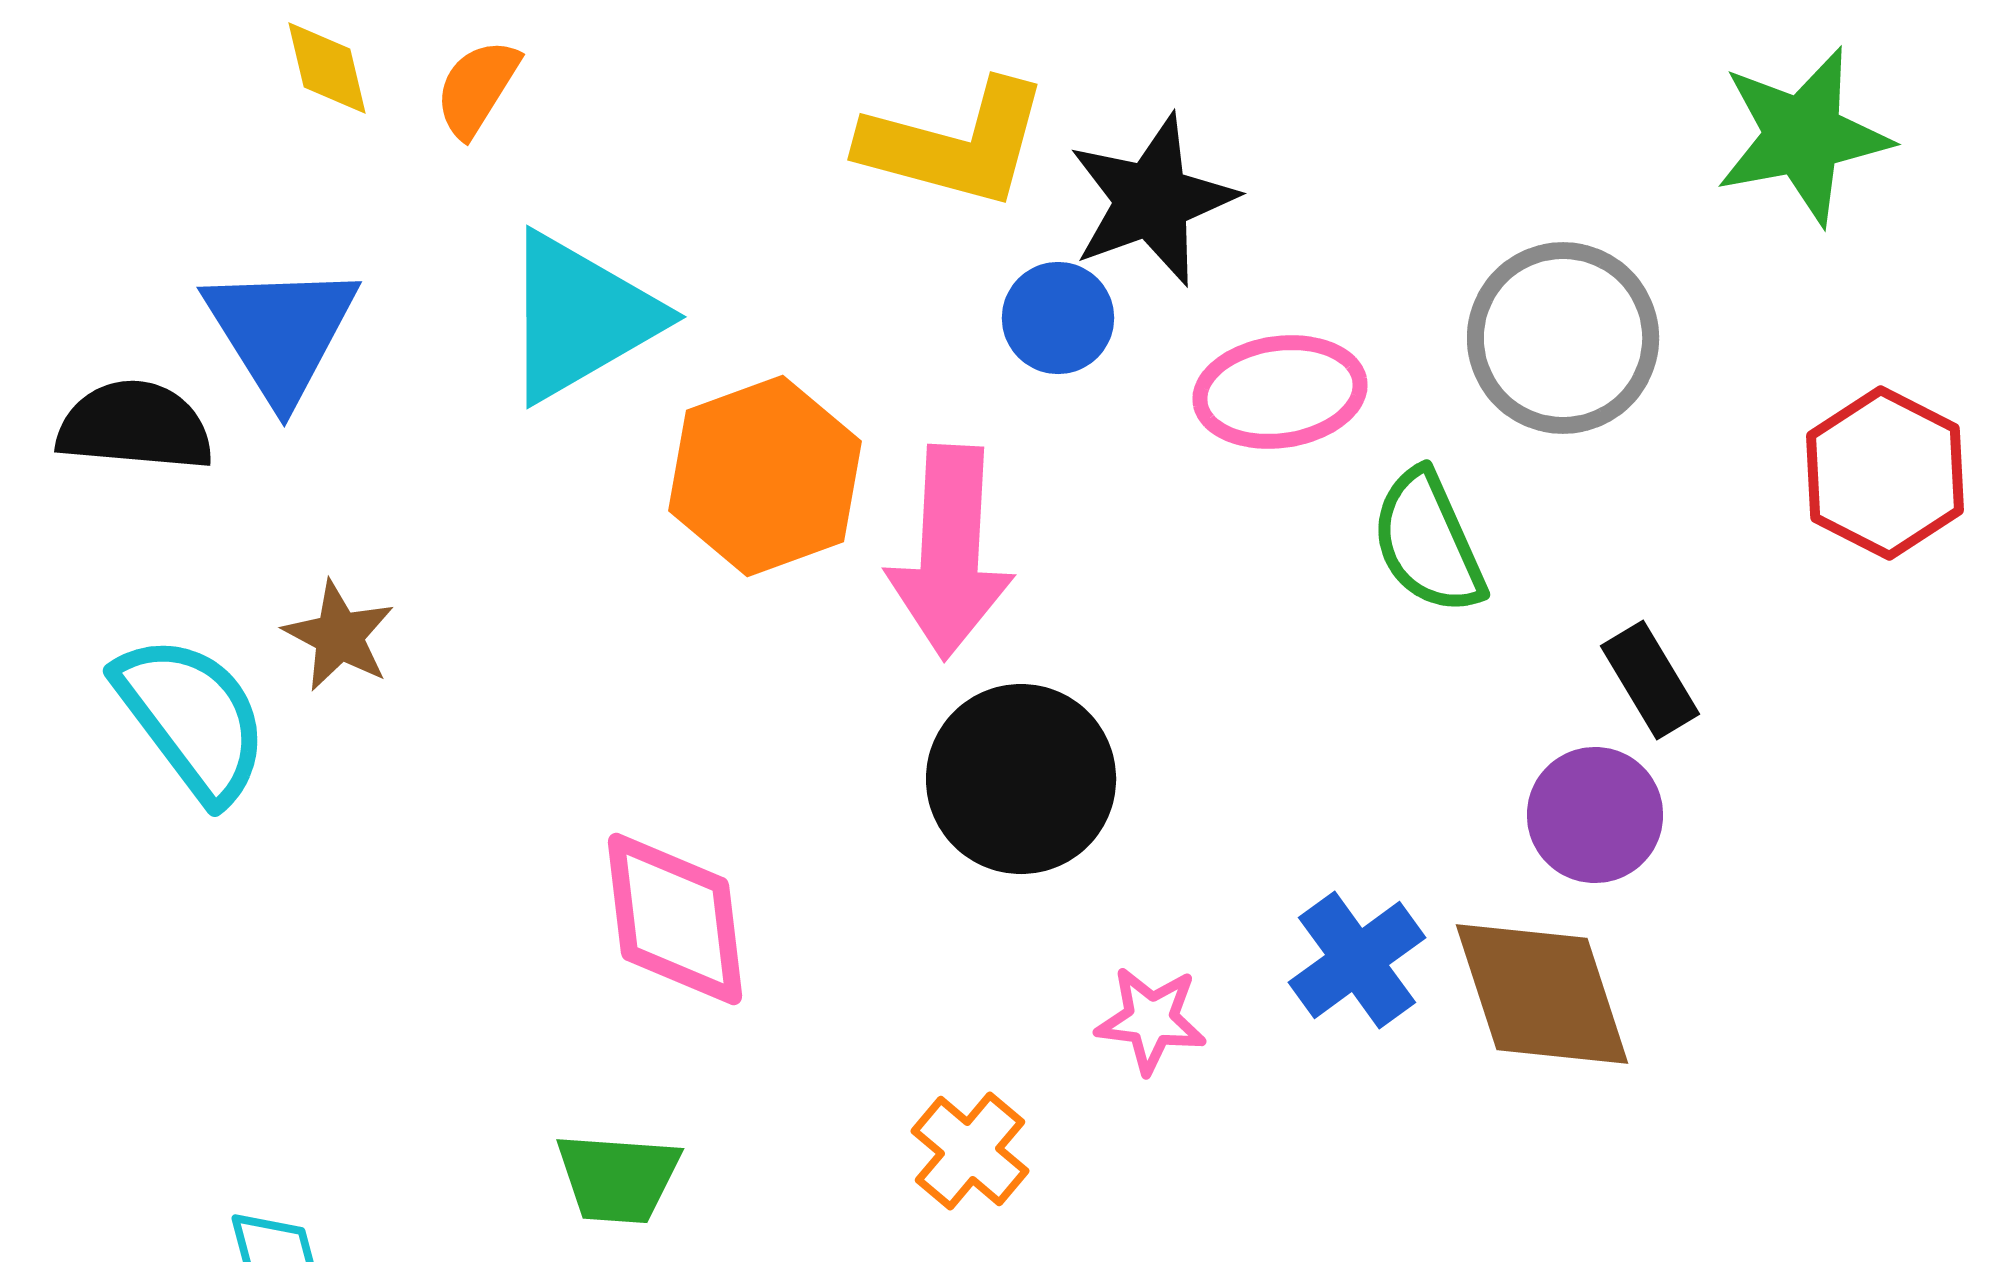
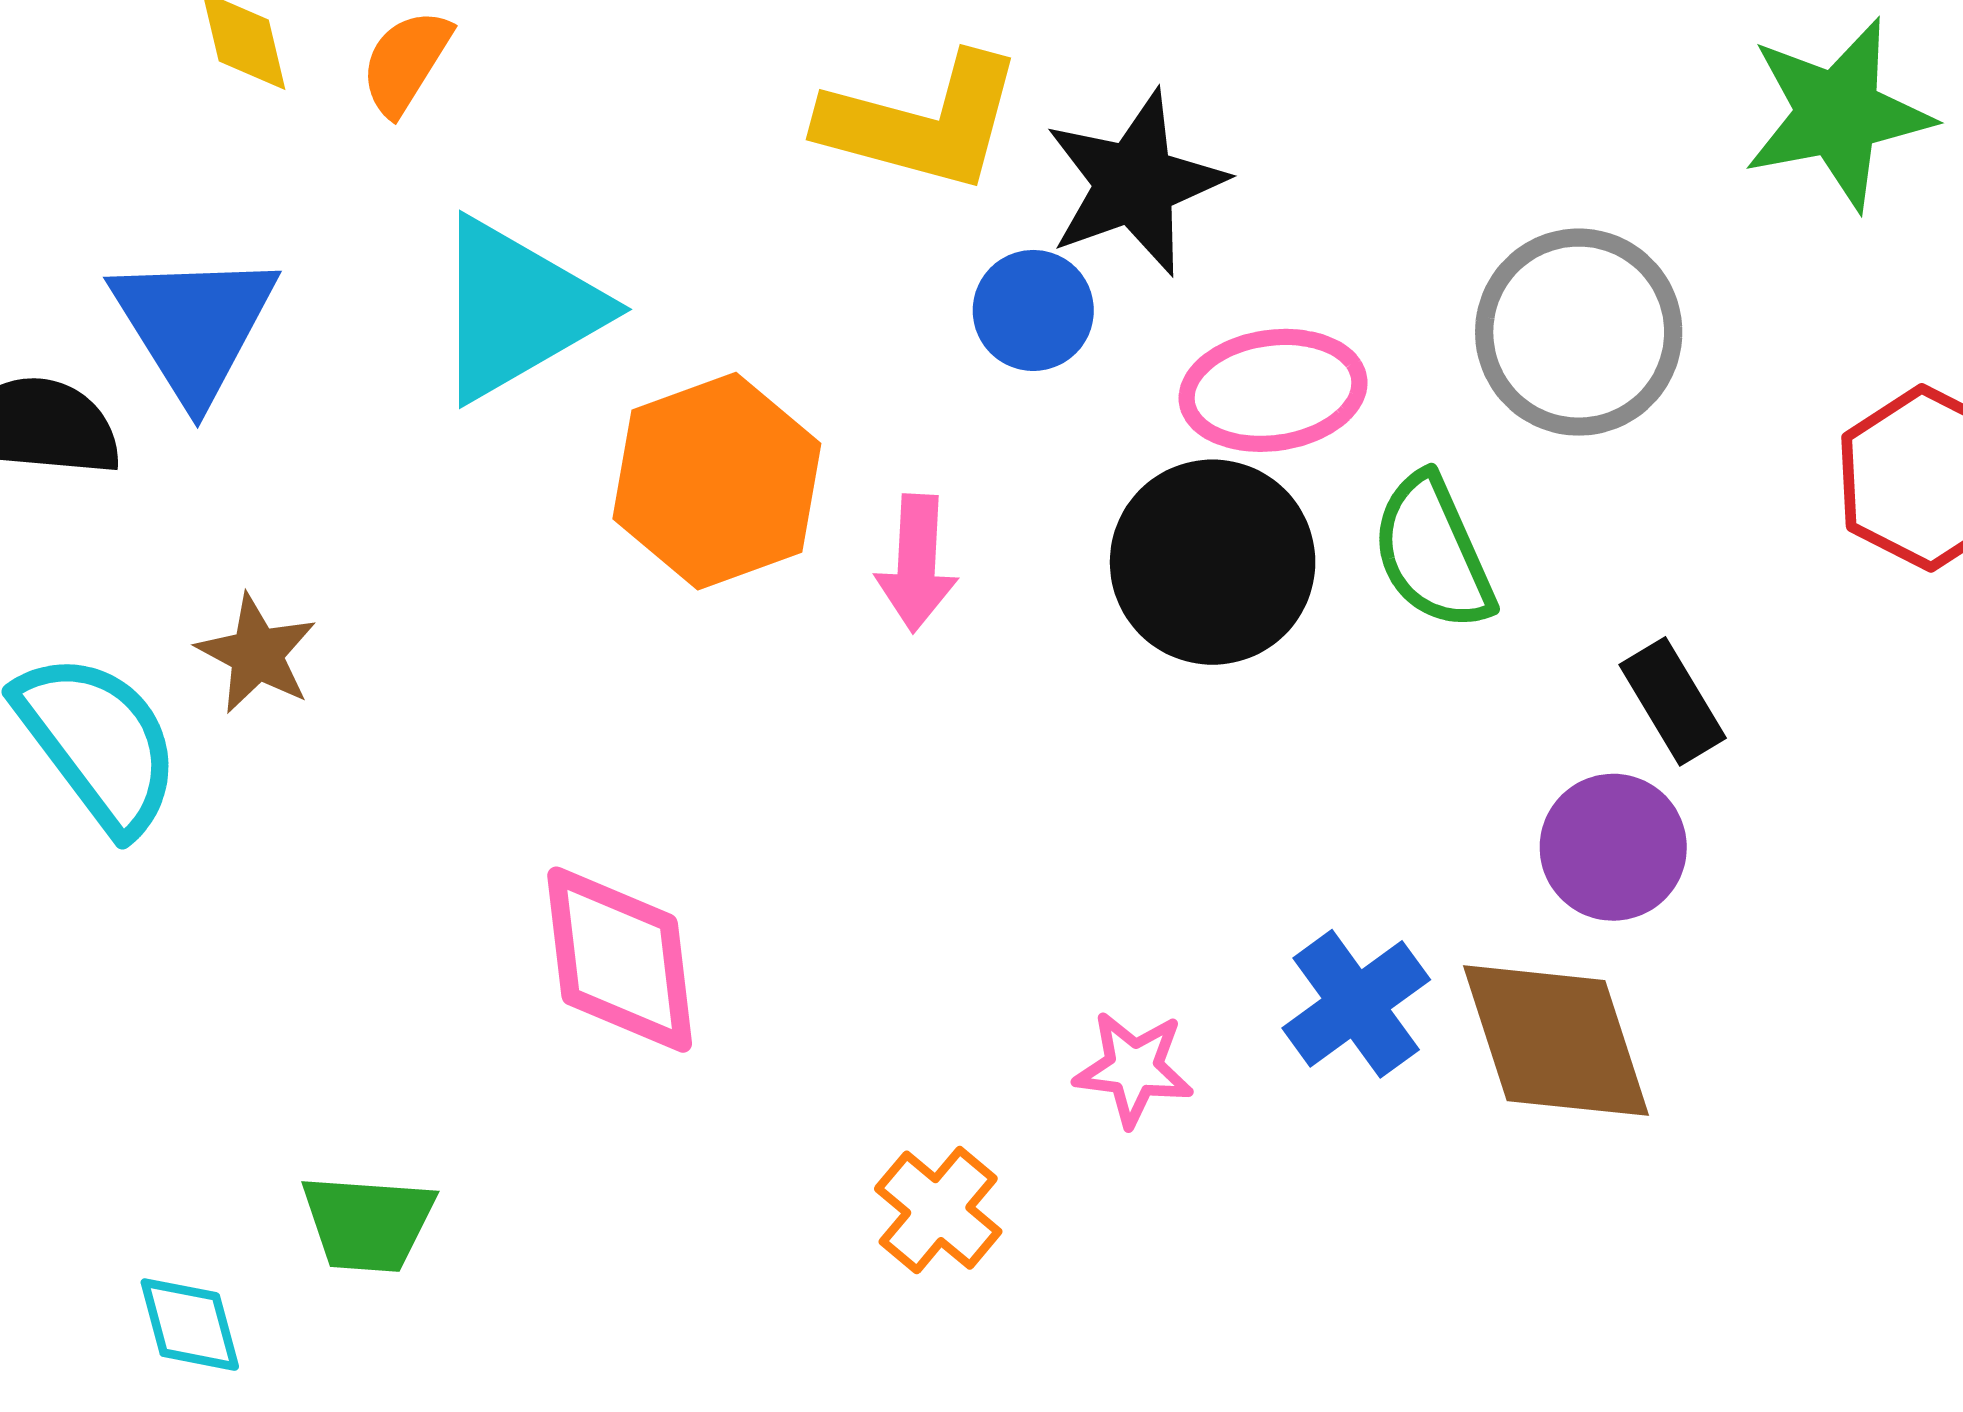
pink arrow: (950, 552) -> (917, 563), size x0.6
black circle: (1021, 779) -> (1213, 562), moved
green trapezoid: (618, 1178) -> (368, 1223), moved

